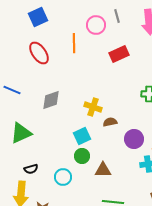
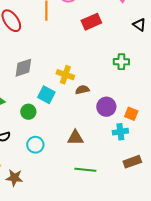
cyan square: (82, 136) -> (46, 95), moved, turned -36
green circle: (82, 156) -> (28, 112), moved

